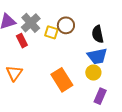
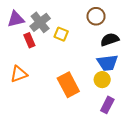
brown circle: (66, 25) -> (96, 16), moved
black semicircle: (98, 34) -> (110, 40), turned 78
orange triangle: (14, 73) -> (19, 74), turned 30

